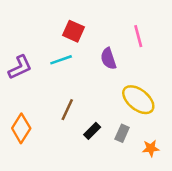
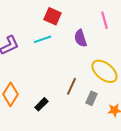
brown line: (67, 110) -> (71, 86), moved
black rectangle: (92, 131) -> (41, 104), moved

